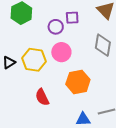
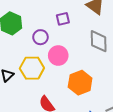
purple circle: (56, 27) -> (40, 37), moved

